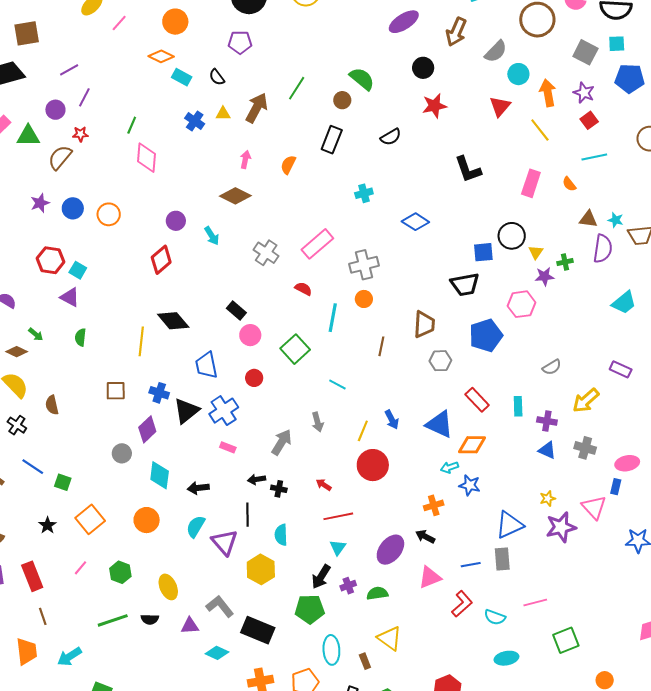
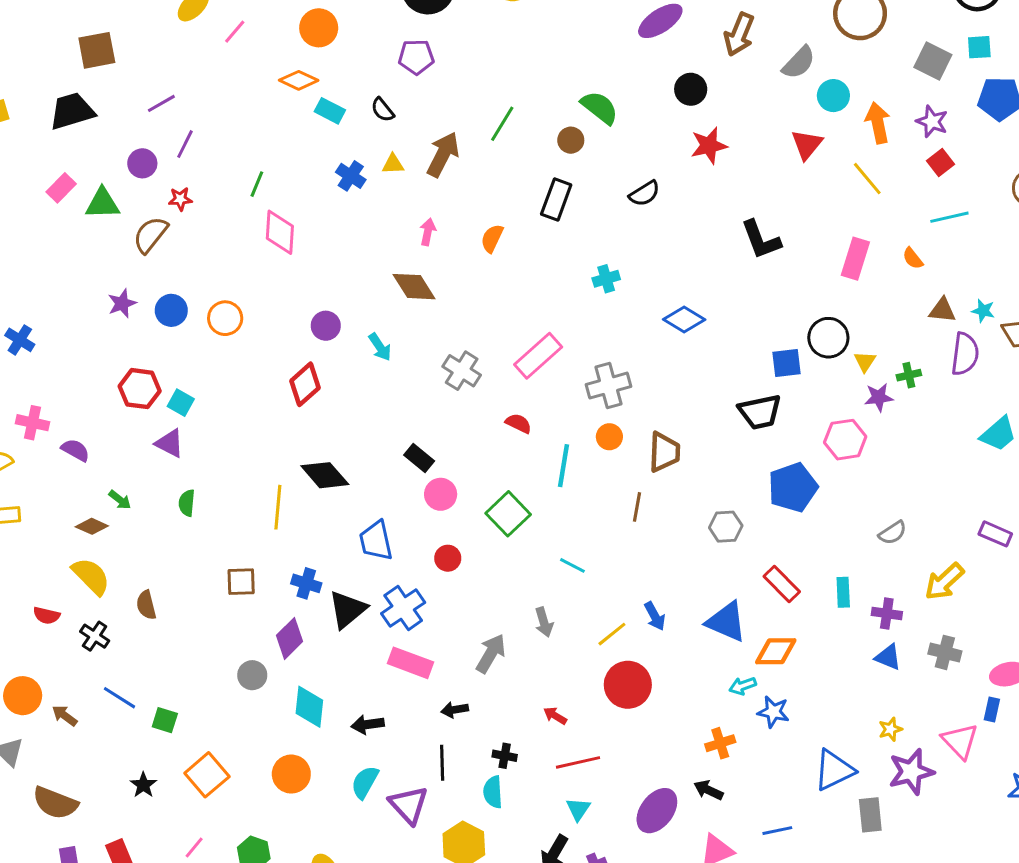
brown diamond: (235, 196) -> (414, 287), turned 32
brown trapezoid: (424, 324) -> (664, 452), moved
yellow line: (363, 431) -> (612, 634), turned 30
pink rectangle: (228, 447) -> (411, 663), size x1.8
black cross: (279, 489) -> (505, 756), moved
gray rectangle: (502, 559) -> (870, 815), moved

